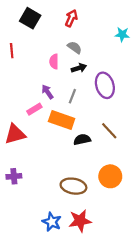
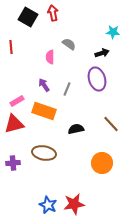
red arrow: (71, 18) -> (53, 13), moved, turned -35
black arrow: (79, 68) -> (102, 53), moved
pink rectangle: (34, 109) -> (17, 101), moved
orange rectangle: (62, 120) -> (44, 111), moved
brown line: (109, 131) -> (111, 124), moved
brown ellipse: (73, 186) -> (44, 153), moved

